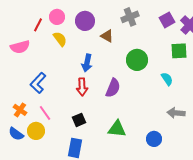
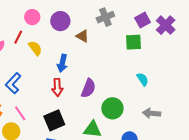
red line: (38, 25) -> (18, 37), moved
yellow semicircle: (60, 39) -> (35, 48), moved
green square: (179, 51) -> (134, 42), moved
green circle: (137, 60) -> (112, 108), moved
black square: (79, 120) -> (54, 120), size x1.5

